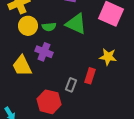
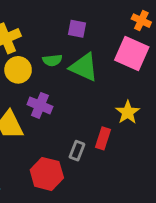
green semicircle: (49, 27) -> (52, 60), moved
yellow star: (108, 57) -> (128, 112), turned 30

